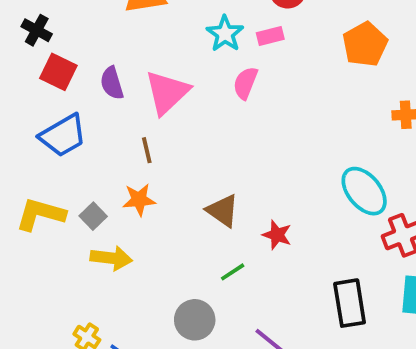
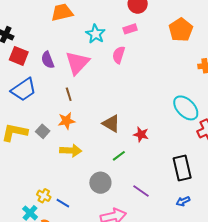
cyan star: (225, 34) -> (95, 34), moved
yellow arrow: (111, 258) -> (71, 151), moved

